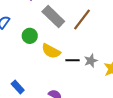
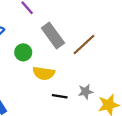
yellow semicircle: (51, 51) -> (44, 73), turned -30
black line: (72, 60) -> (60, 96), moved

